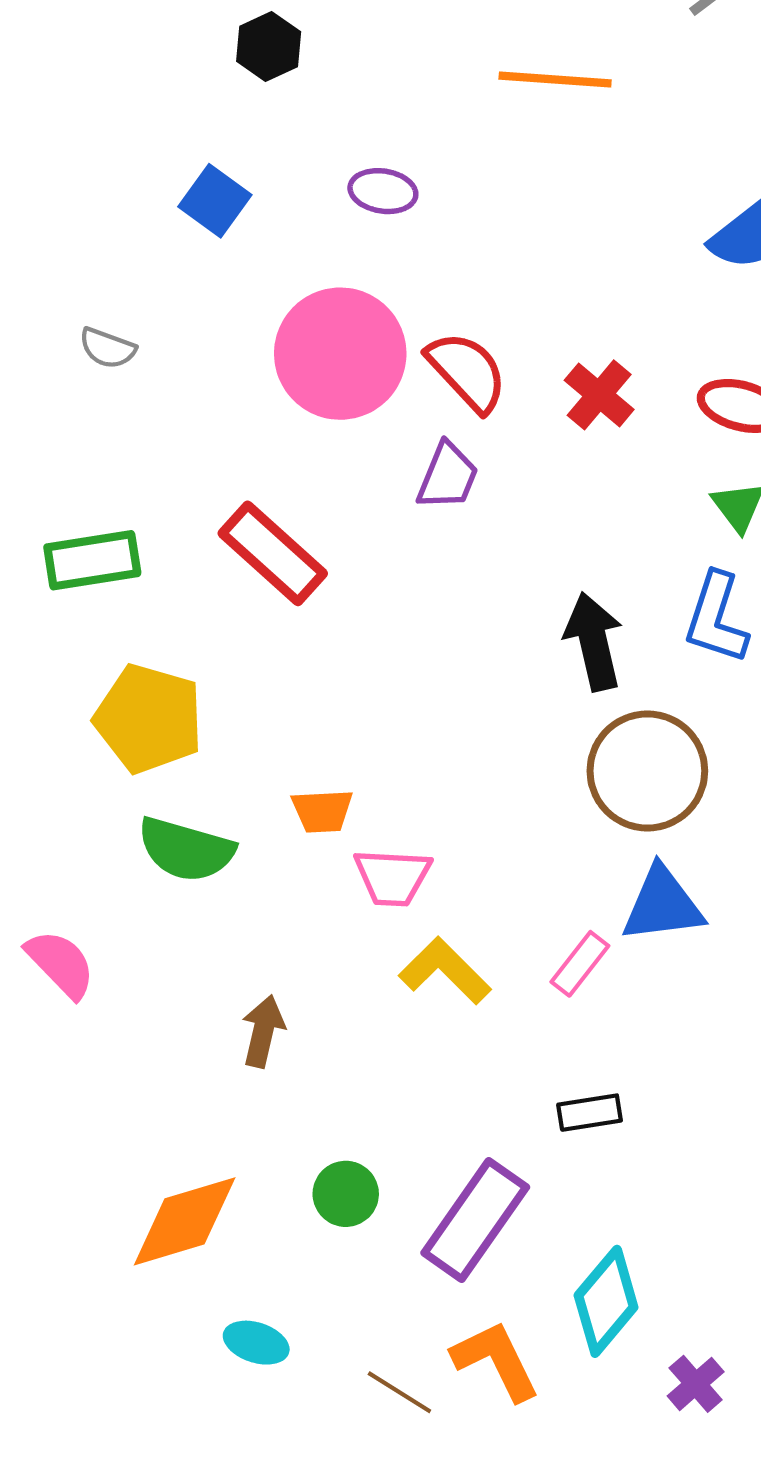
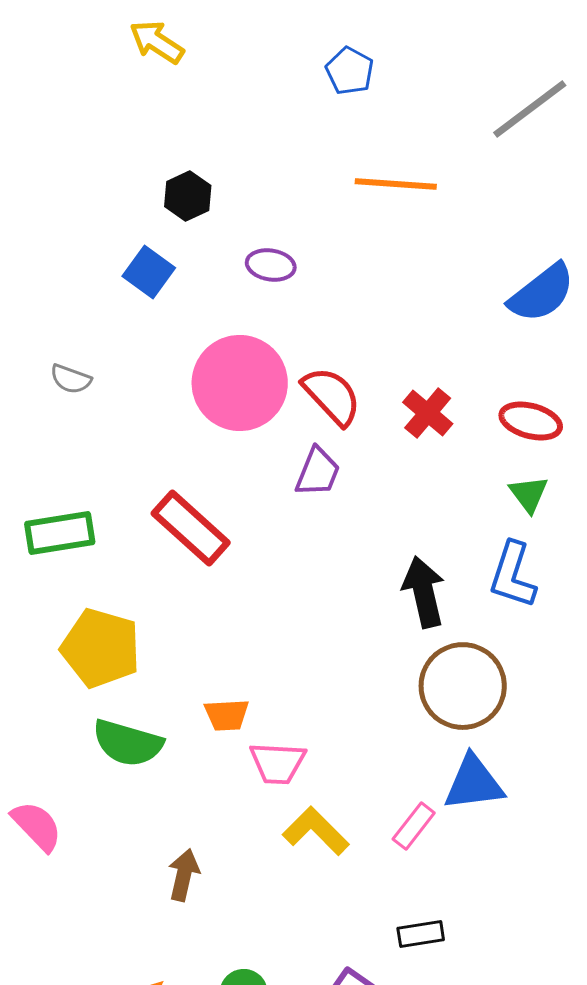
black hexagon: (269, 46) -> (188, 196), moved

